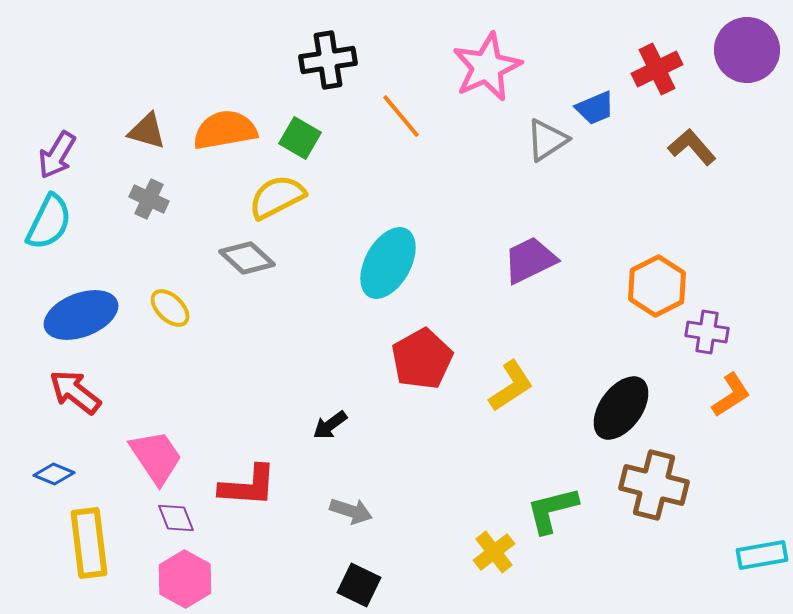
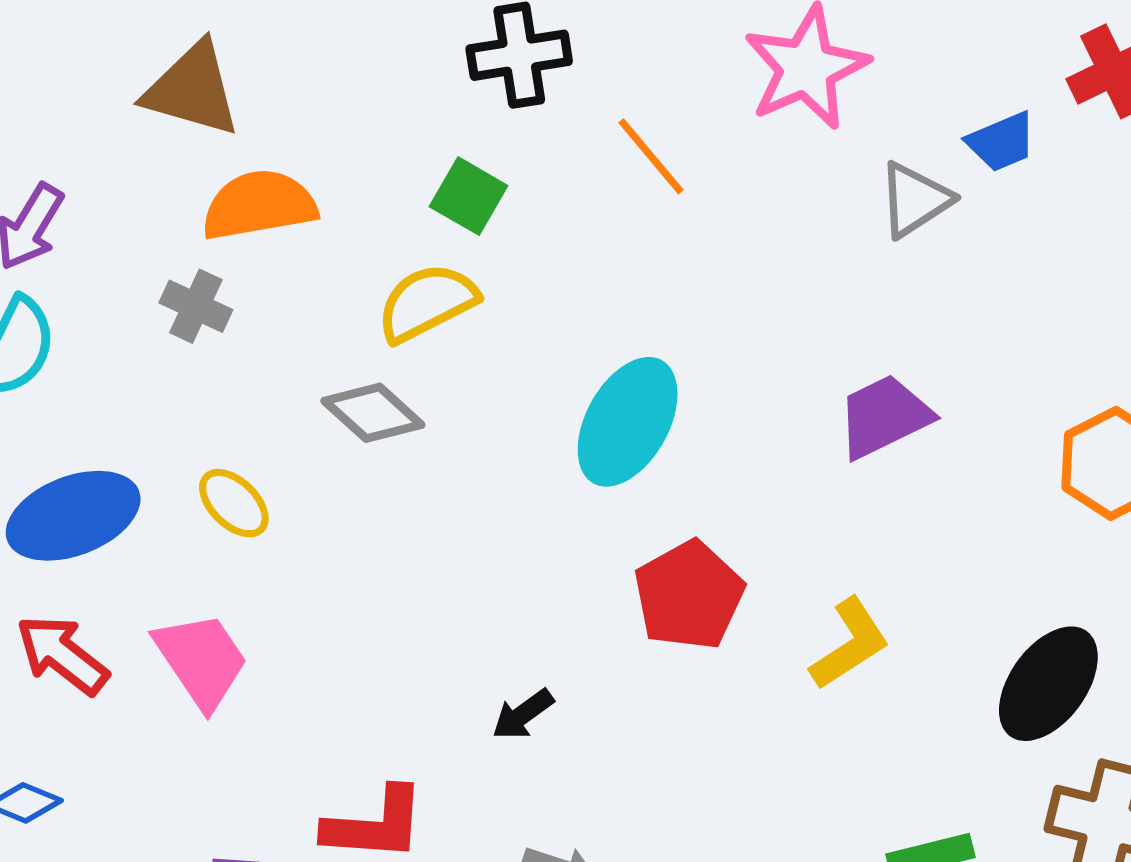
orange semicircle: (225, 130) -> (259, 205), moved
brown triangle: (147, 131) -> (192, 89), moved, size x1.5
pink trapezoid: (156, 457) -> (201, 660), moved

